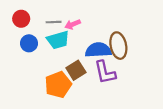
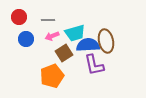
pink arrow: (73, 24) -> (52, 36), moved
cyan trapezoid: (58, 40) -> (75, 33), moved
brown square: (76, 70) -> (64, 53), moved

